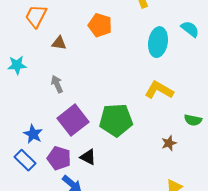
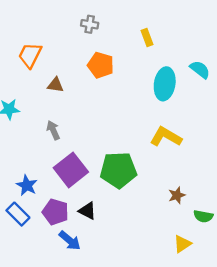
green semicircle: (193, 120) -> (203, 216), moved

